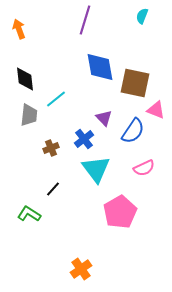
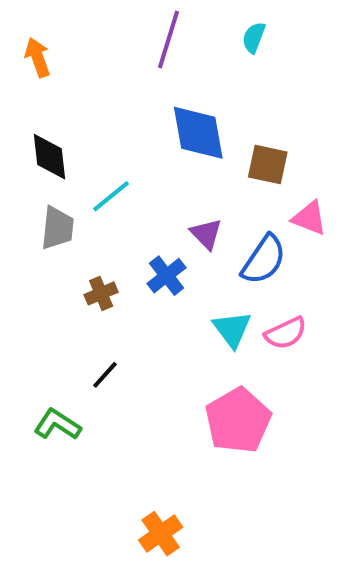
cyan semicircle: (142, 16) -> (254, 38), moved
brown square: (135, 83) -> (268, 165), size x0.7
cyan triangle: (96, 169) -> (232, 329), moved, size x0.7

